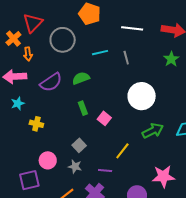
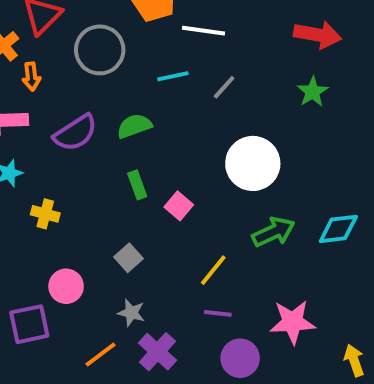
white line: (132, 28) -> (204, 31), moved
gray line: (126, 58) -> (224, 87), turned 56
gray star: (75, 166) -> (131, 313), moved
purple line: (105, 170) -> (218, 313), moved

